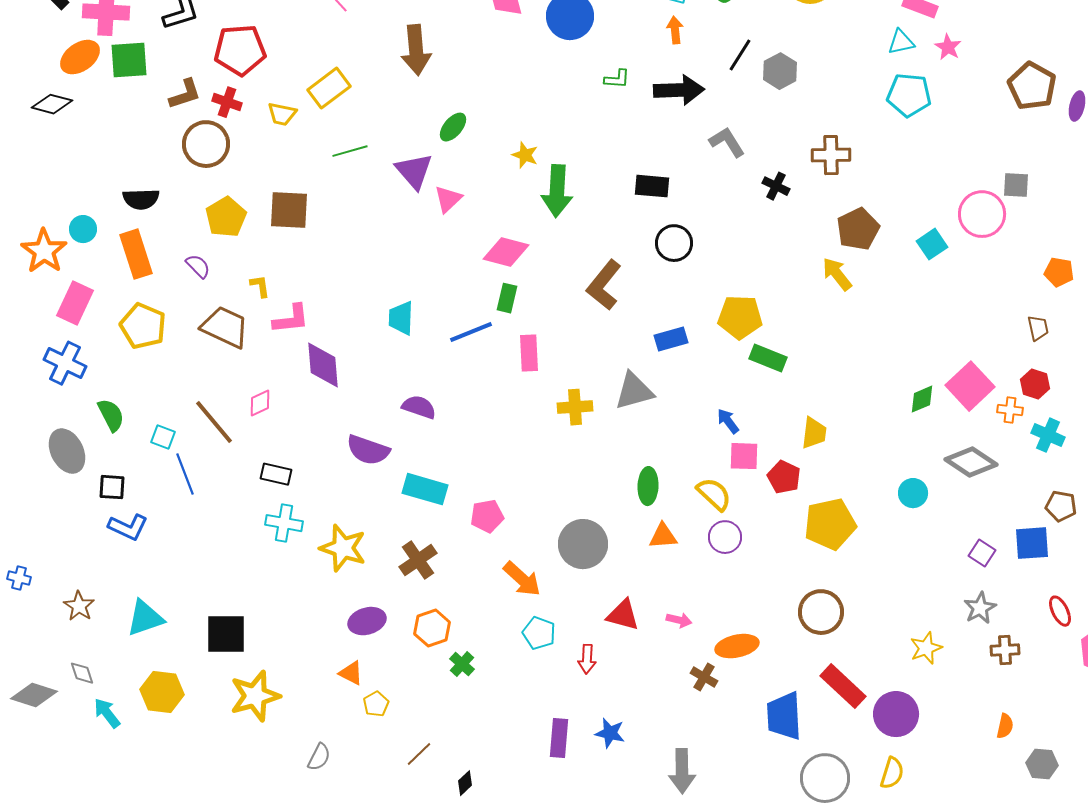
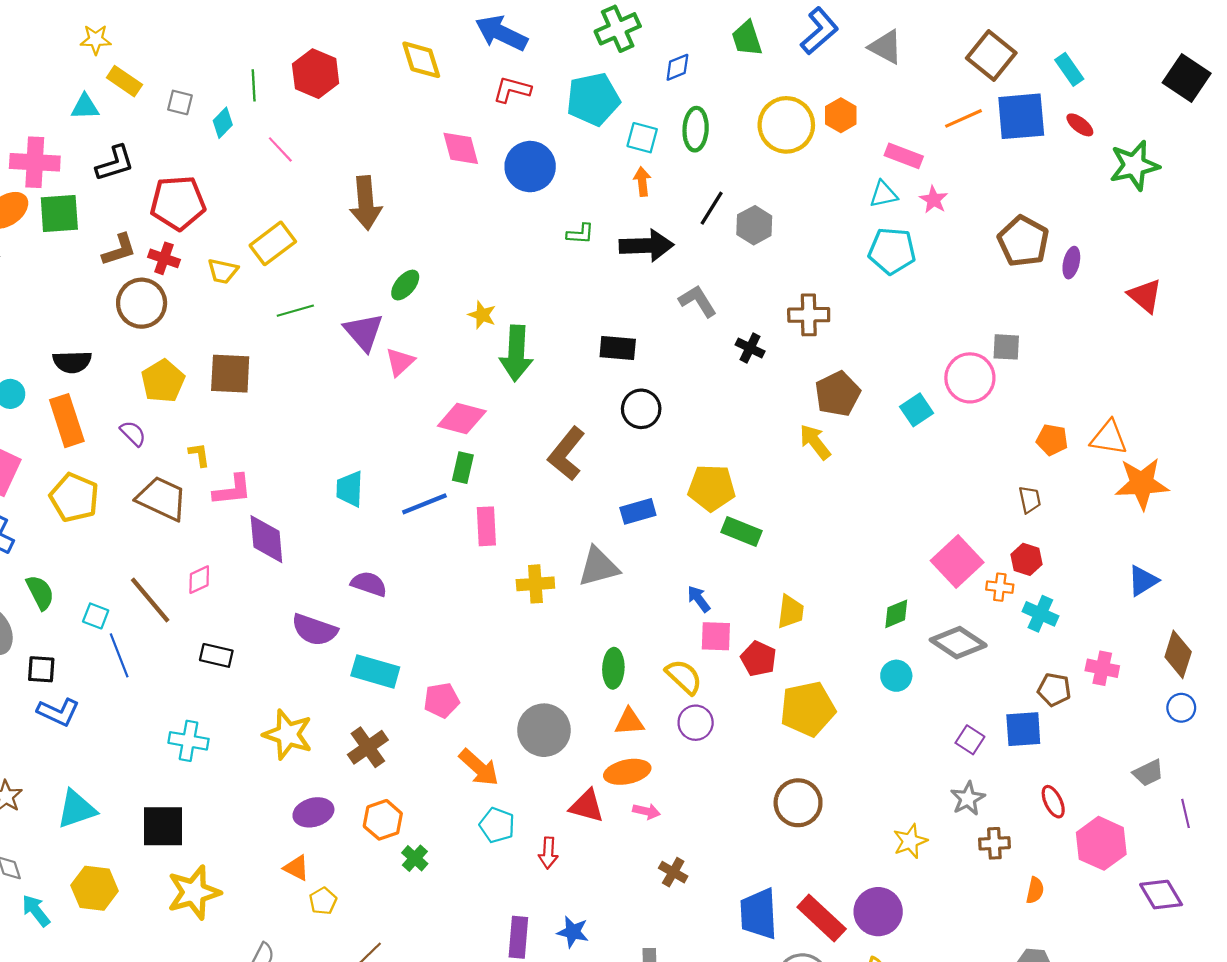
green diamond: (922, 399) -> (896, 614), moved
cyan cross: (284, 523) -> (189, 741), moved
orange ellipse: (737, 646) -> (627, 772), moved
red rectangle: (843, 686) -> (822, 918), moved
orange semicircle: (1005, 726) -> (1035, 890), moved

